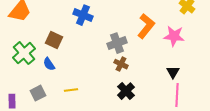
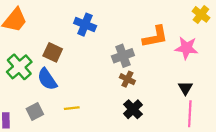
orange L-shape: (146, 26) -> (155, 37), turned 40
blue semicircle: (49, 64) -> (47, 79), size x1.5

